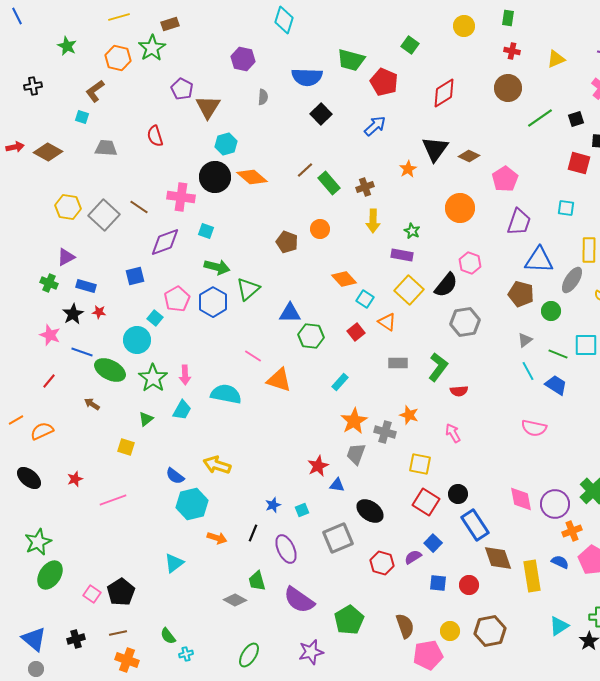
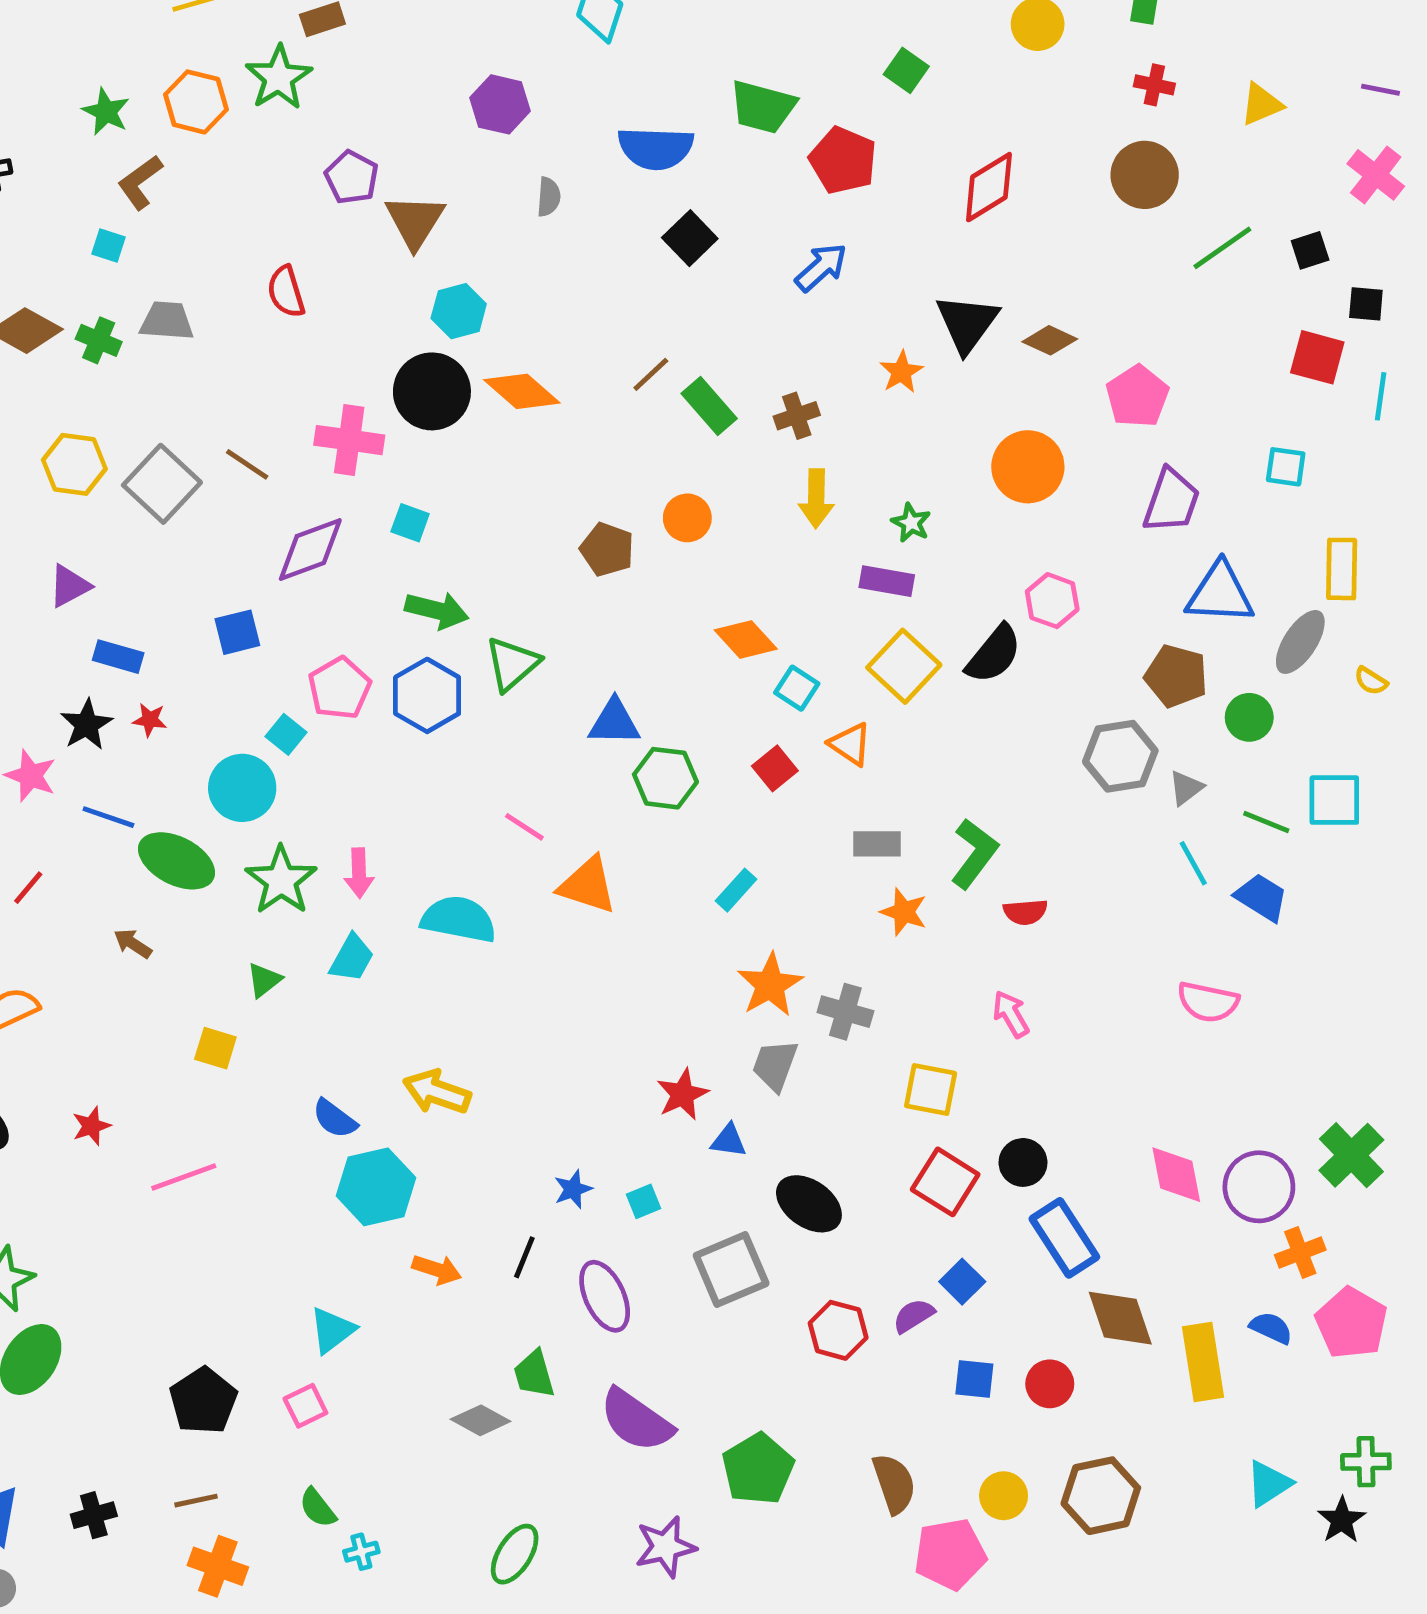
green star: (67, 46) -> (106, 112), moved
green cross: (49, 283) -> (99, 340), moved
gray hexagon: (465, 322) -> (1120, 756), moved
orange star: (409, 415) -> (904, 912), moved
pink square: (92, 594) -> (305, 1406), moved, turned 30

